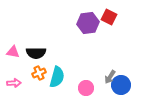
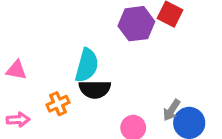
black semicircle: (36, 53) -> (95, 89), moved
cyan semicircle: (57, 77) -> (87, 65), moved

